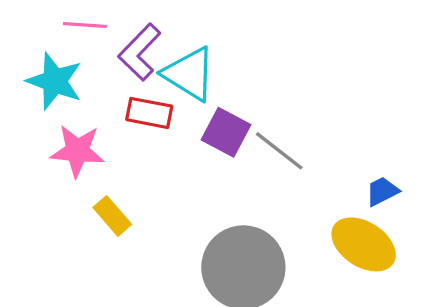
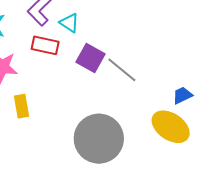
cyan triangle: (189, 74) -> (69, 23), size x0.6
yellow rectangle: (112, 216) -> (22, 106), turned 30

